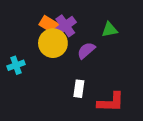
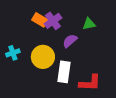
yellow circle: (53, 43) -> (43, 57), moved
white rectangle: (79, 89) -> (64, 72), size x1.5

